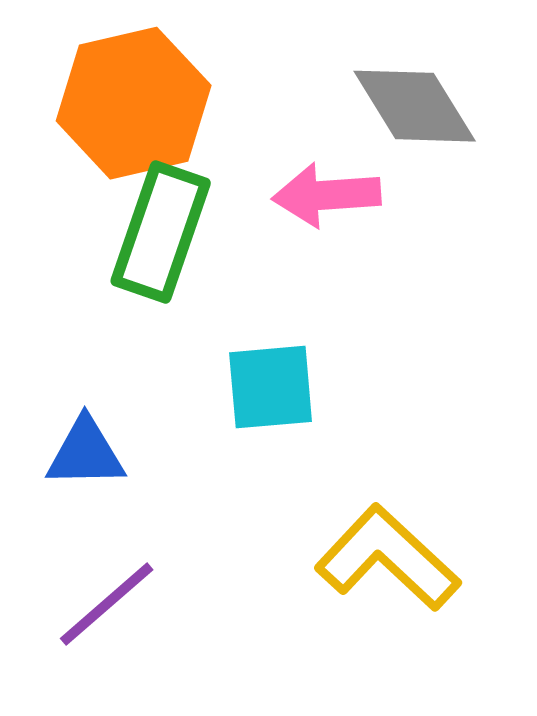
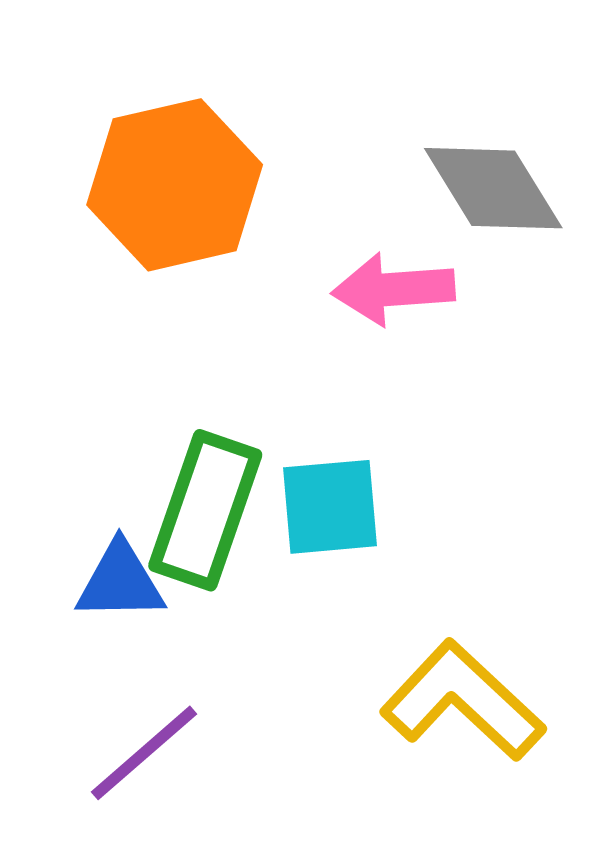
green rectangle: (161, 232) -> (205, 510), moved

